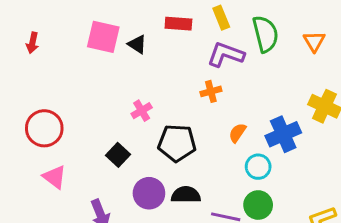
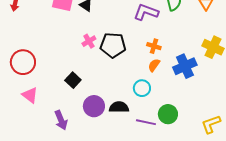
orange cross: (211, 91) -> (154, 46), moved, turned 32
pink cross: (142, 111) -> (89, 41), moved
black pentagon: (177, 143) -> (113, 45), moved
cyan circle: (258, 167) -> (142, 88), moved

